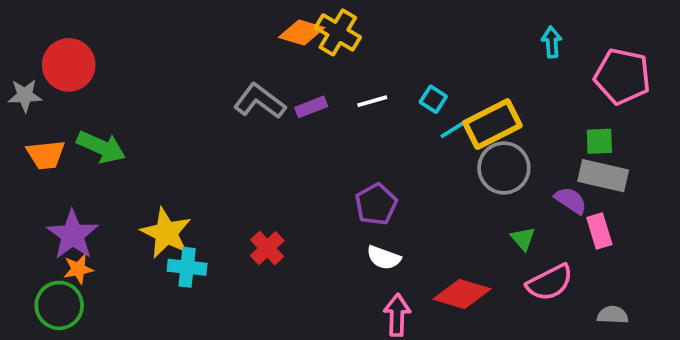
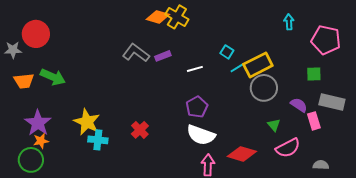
white line: (372, 101) -> (195, 69), moved
gray rectangle: (603, 176) -> (332, 102), moved
white semicircle: (384, 258) -> (201, 135), size x1.6

